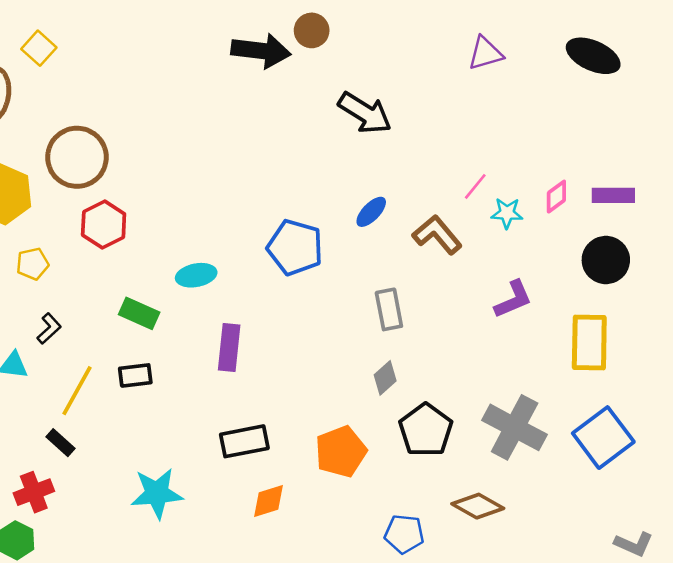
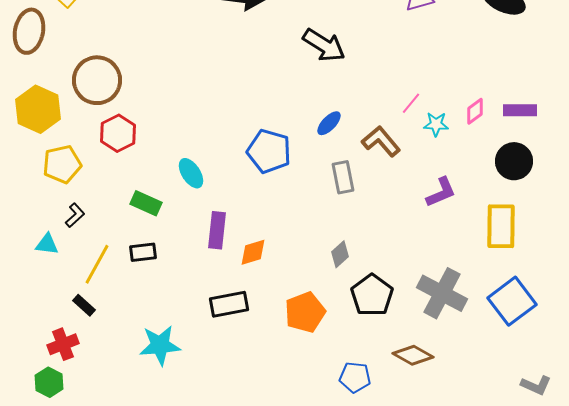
yellow pentagon: (33, 264) -> (62, 164), size x1.5
cyan ellipse: (196, 275) -> (191, 173), turned 68
gray rectangle: (389, 309) -> (343, 177), moved
orange diamond: (268, 501) -> (253, 252), moved

